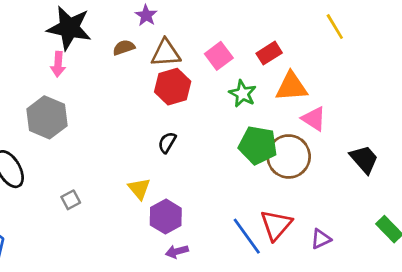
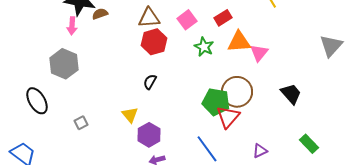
brown semicircle: (124, 48) -> (100, 14), moved
pink triangle: (314, 119) -> (259, 53), moved, turned 36
green pentagon: (258, 145) -> (216, 102), moved
red triangle: (276, 225) -> (228, 117), moved

